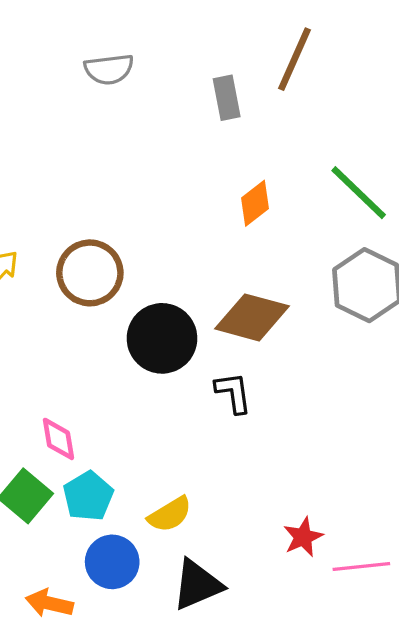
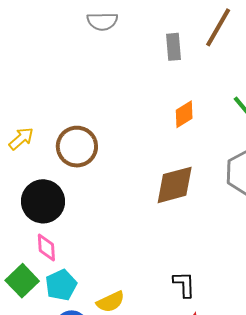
brown diamond: (252, 317) -> (175, 185), turned -36
black circle: (162, 338) -> (43, 201), moved
black L-shape: (233, 393) -> (184, 284), moved

